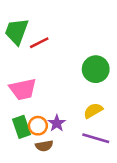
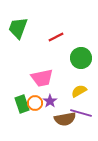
red line: (39, 43) -> (56, 37), moved
pink trapezoid: (23, 89) -> (42, 78), moved
brown semicircle: (44, 146) -> (65, 119), moved, size x1.5

